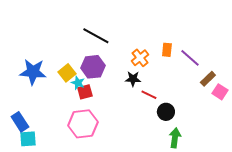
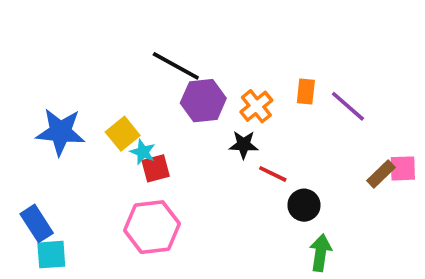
purple hexagon: (93, 67) -> (203, 101), moved
brown rectangle: (208, 79) -> (381, 174), moved
pink square: (220, 92) -> (403, 168), turned -35

